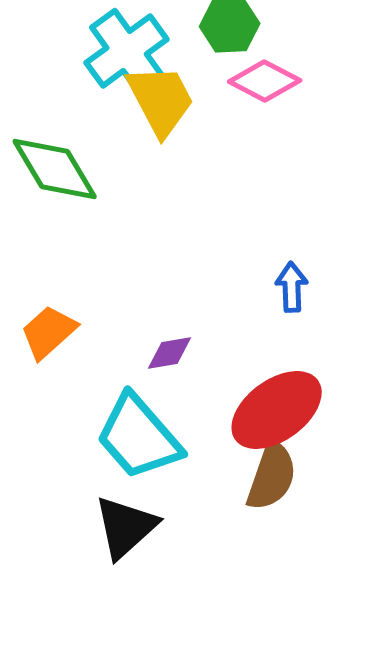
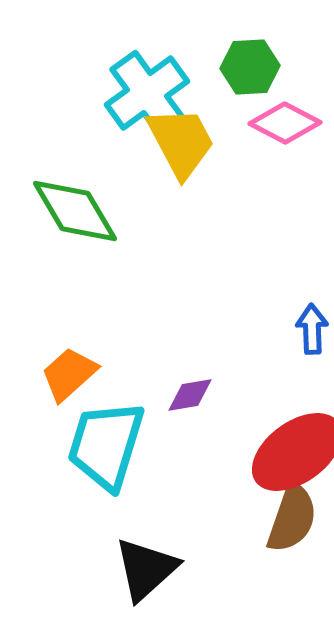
cyan trapezoid: (139, 437) -> (106, 445), moved, turned 58

